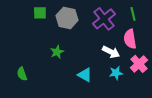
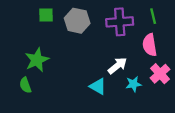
purple cross: (104, 19) -> (120, 22), turned 35
green star: (57, 52) -> (37, 60), moved, size x1.5
white arrow: (111, 52) -> (117, 66), moved, turned -66

